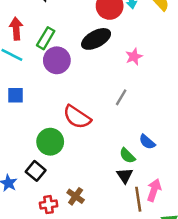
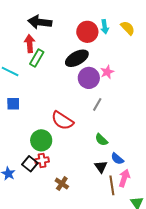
red arrow: (16, 29) -> (30, 44), moved
purple circle: (57, 60) -> (89, 78), moved
blue semicircle: (147, 142) -> (117, 159), moved
green semicircle: (127, 156) -> (101, 140), moved
red cross: (49, 205) -> (42, 160), moved

